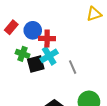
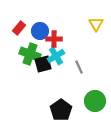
yellow triangle: (94, 14) -> (96, 24), moved, turned -42
green cross: (23, 54) -> (30, 54), size x1.5

